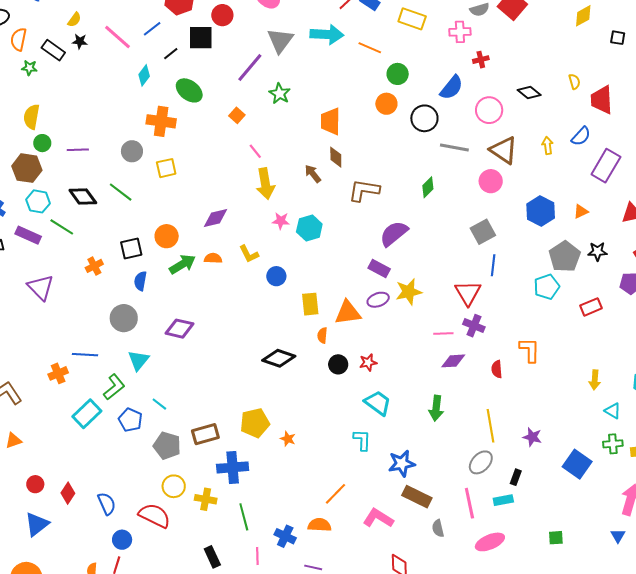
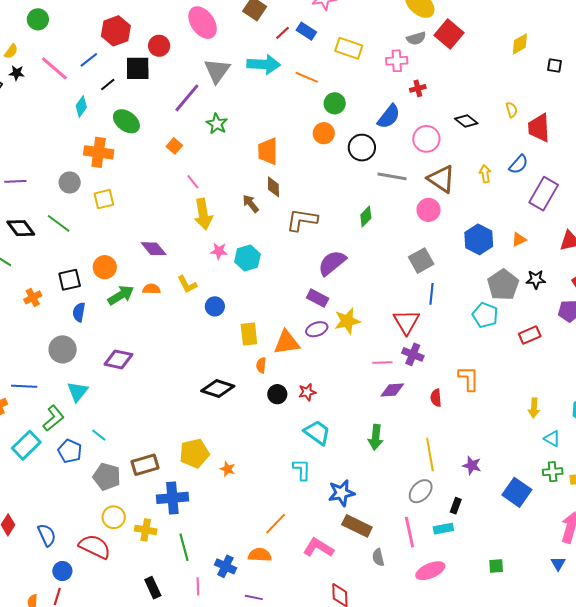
purple diamond: (215, 218) -> (154, 249), turned 64
cyan pentagon: (547, 287) -> (485, 315), turned -30

